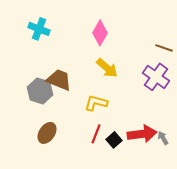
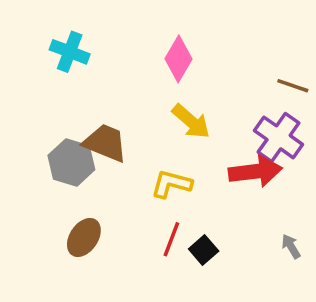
red arrow: (142, 134) -> (255, 171), moved

